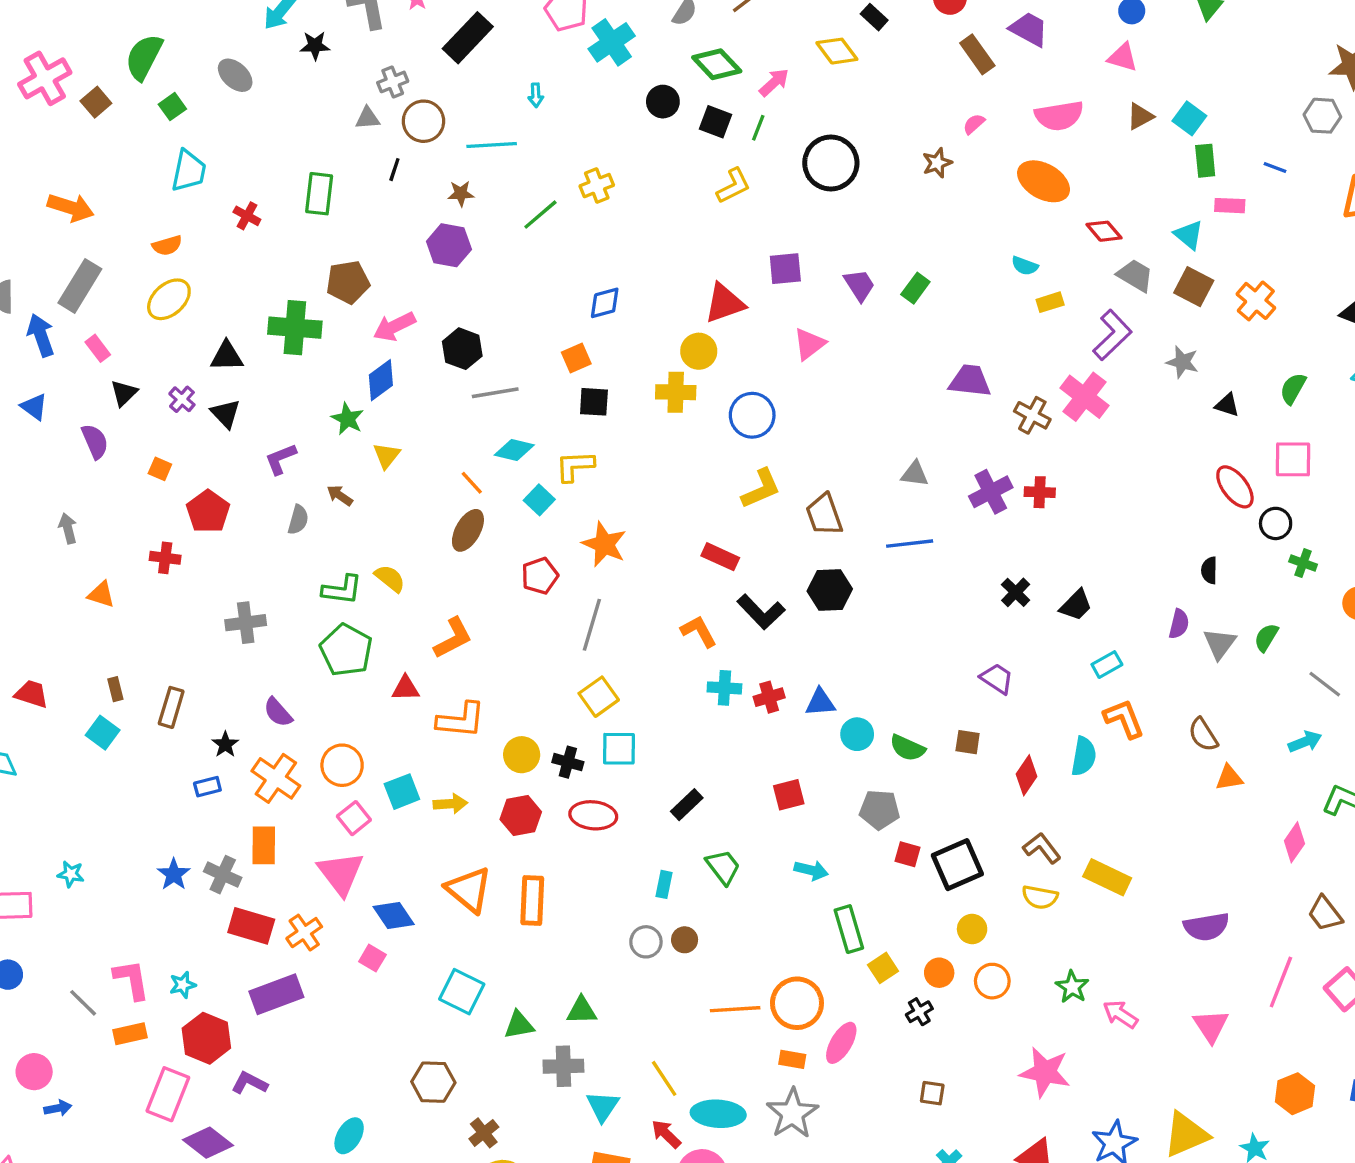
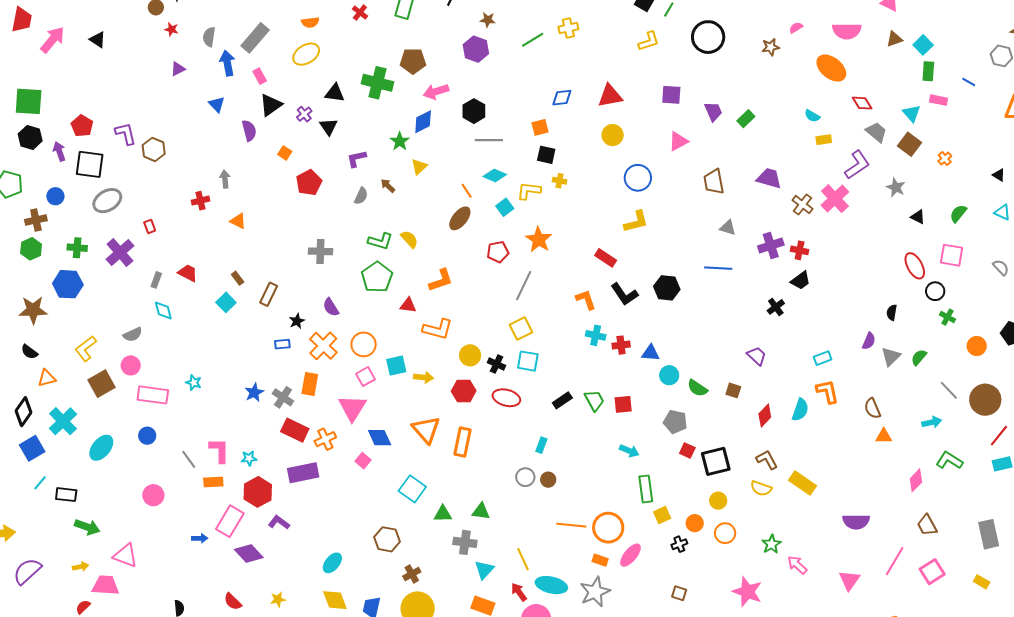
orange cross: (1256, 301) -> (945, 159), size x0.6
red triangle: (725, 303) -> (610, 96), moved
yellow cross: (676, 392) -> (560, 181), moved, size x0.6
black triangle: (124, 393) -> (271, 105), size x1.4
brown trapezoid: (824, 515) -> (714, 182), moved
red cross: (165, 558) -> (200, 201), moved, turned -30
black trapezoid: (1076, 605) -> (801, 280), moved
brown rectangle: (115, 689) -> (238, 278), turned -32
green trapezoid: (723, 867) -> (594, 400), moved
blue arrow: (58, 1108) -> (200, 538), moved

